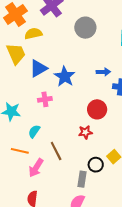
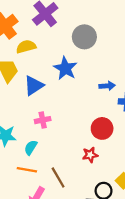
blue star: (65, 76) -> (65, 68), moved
cyan semicircle: (34, 131) -> (31, 147), moved
orange line: (20, 151) -> (27, 170), moved

